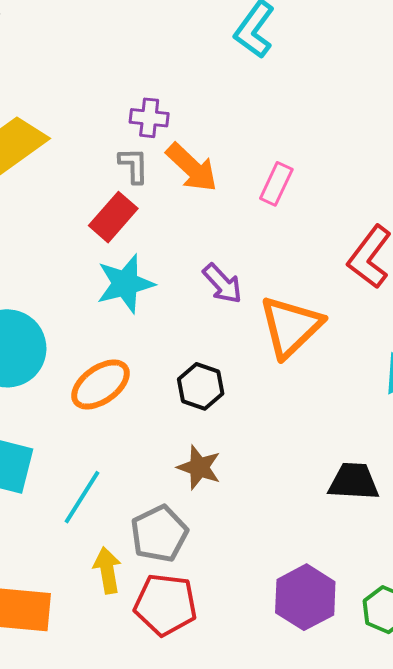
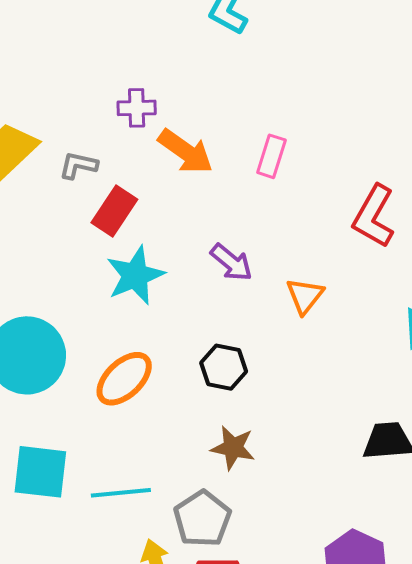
gray L-shape: (134, 165) -> (78, 165), moved, turned -69
orange triangle: (291, 326) -> (305, 296), size x0.6
cyan line: (82, 497) -> (121, 493), turned 60

